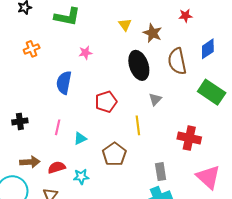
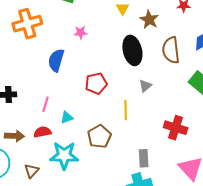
orange cross: (32, 49) -> (27, 24), size x1.8
red semicircle: (57, 167) -> (42, 132), moved
cyan star: (81, 177) -> (64, 155), size x1.8

